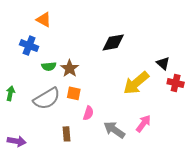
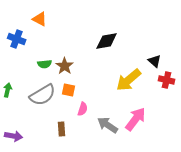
blue cross: (29, 46) -> (17, 39), moved
pink arrow: (143, 124) -> (136, 119), size x1.4

